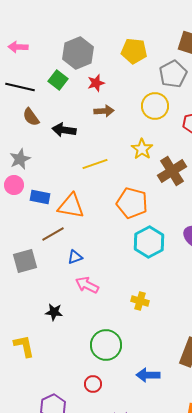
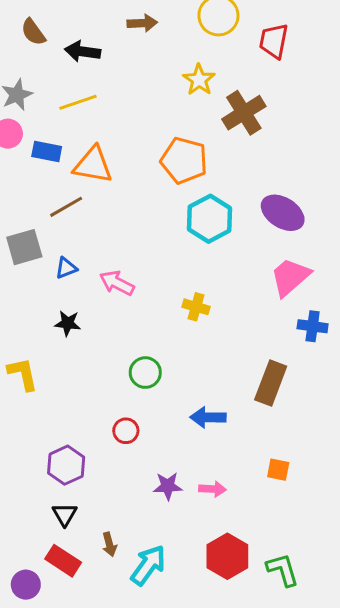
yellow line: (95, 164) -> (78, 102), moved
blue triangle: (75, 257) -> (66, 268), moved
green circle: (106, 345) -> (145, 373), size x0.7

